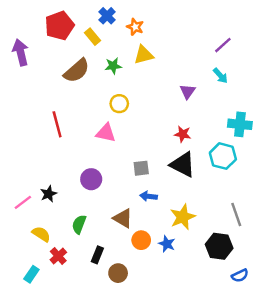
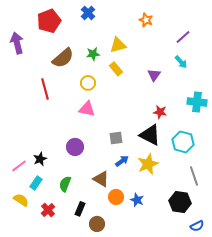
orange star: (135, 27) -> (146, 20), moved
yellow rectangle: (92, 37) -> (116, 69), moved
yellow circle: (119, 104) -> (88, 83), moved
red line: (57, 124) -> (45, 89), moved
red star: (183, 134) -> (160, 112), moved
cyan hexagon: (223, 156) -> (183, 142), moved
blue arrow: (149, 196) -> (122, 161), turned 136
yellow star: (183, 217) -> (148, 164), moved
yellow semicircle: (41, 234) -> (21, 200), moved
cyan rectangle: (31, 274) -> (36, 183), moved

